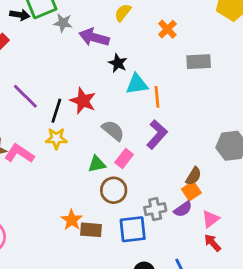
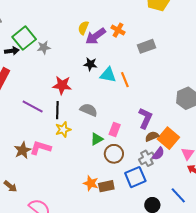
purple arrow: (94, 37) -> (96, 36), moved, turned -35
cyan triangle: (137, 84) -> (108, 75), turned 36
red star: (83, 101) -> (62, 85), moved
gray semicircle: (113, 130) -> (89, 110), moved
purple L-shape: (157, 134) -> (145, 118), moved
brown semicircle: (194, 176) -> (152, 136), moved, turned -128
orange square: (191, 191) -> (168, 138), size x1.5
purple semicircle: (183, 209) -> (158, 154), moved

